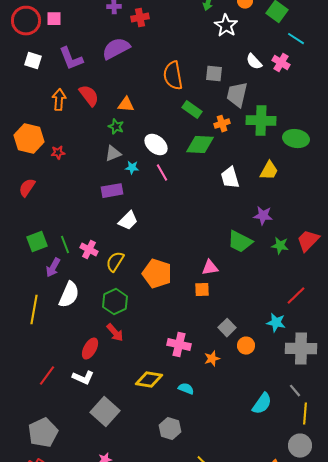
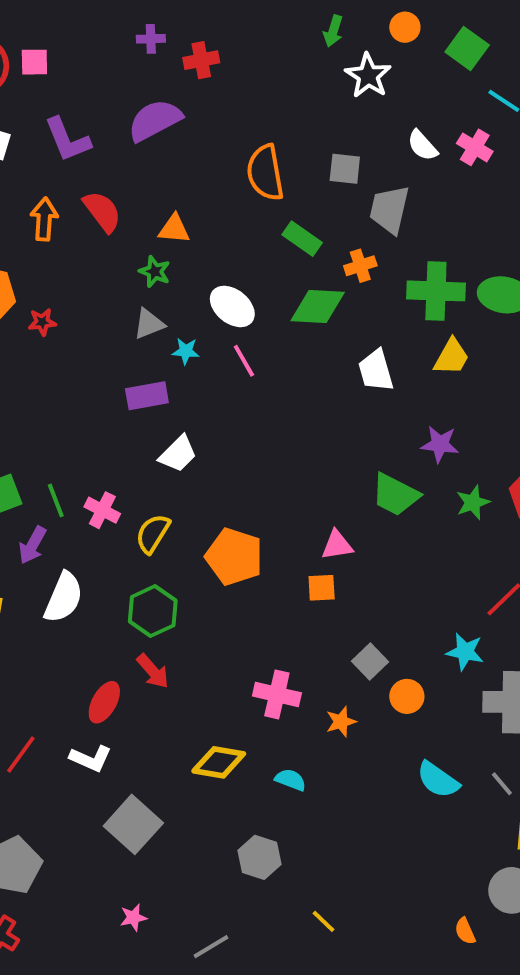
green cross: (261, 121) -> (436, 291), moved
green star: (280, 246) -> (473, 502), turned -30
cyan semicircle: (262, 404) -> (438, 780), moved, turned 90

